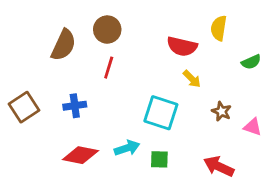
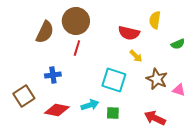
brown circle: (107, 30) -> (76, 21), size x1.4
brown square: (24, 107) -> (24, 96), moved
brown star: (222, 111) -> (157, 79), size x1.5

